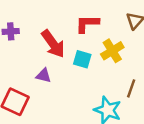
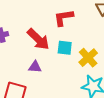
yellow cross: (112, 51) -> (88, 58), moved

